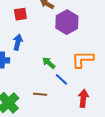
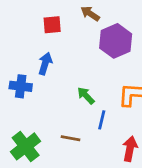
blue line: (61, 79) -> (102, 120), turned 56

